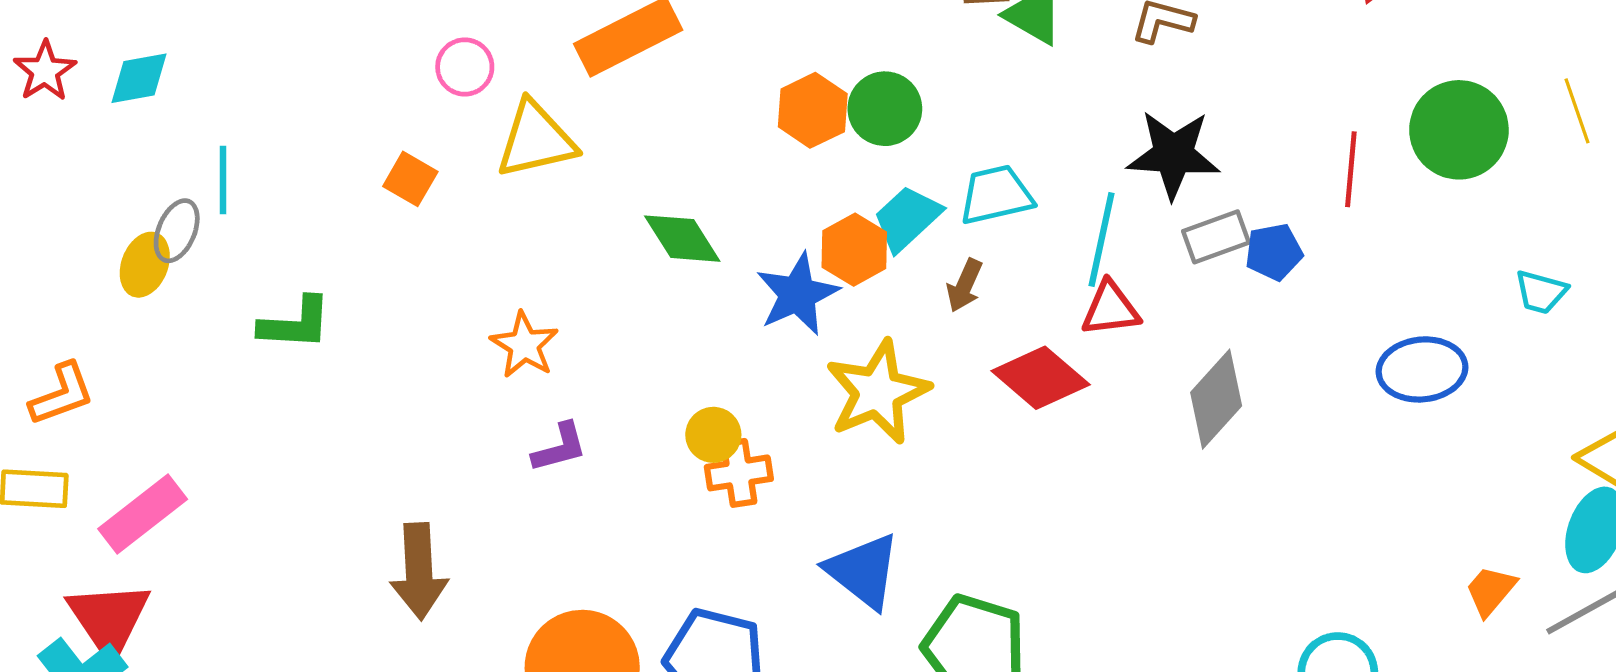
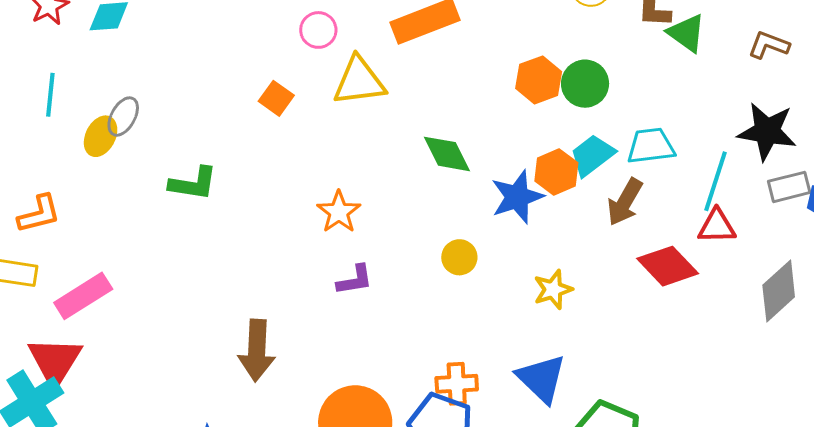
cyan line: (223, 180) -> (50, 95), moved
brown arrow: (965, 285) -> (625, 202), size x1.4
yellow star: (878, 392) -> (553, 290), moved, size x0.6
yellow circle: (713, 435) -> (459, 257), moved
orange cross: (739, 473) -> (457, 384), moved

